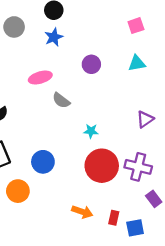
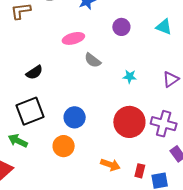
cyan triangle: (137, 63) -> (164, 27), turned 30
cyan star: (91, 131) -> (130, 77), moved
orange circle: (18, 191) -> (64, 146), moved

